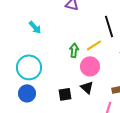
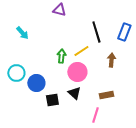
cyan circle: (29, 67) -> (16, 73), size x0.7
blue circle: (27, 93) -> (36, 83), moved

